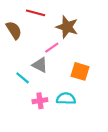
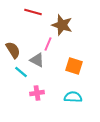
brown semicircle: (14, 30) -> (13, 50), moved
pink line: (52, 48) -> (48, 44), turned -32
cyan semicircle: (66, 99) -> (73, 97), moved

